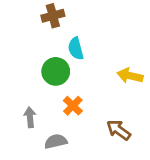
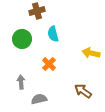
green circle: (56, 71) -> (22, 39), moved
orange cross: (73, 106) -> (49, 64), moved

